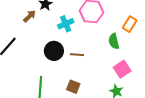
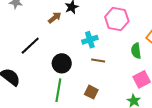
cyan cross: (66, 24) -> (90, 40), moved
black circle: (54, 51) -> (62, 63), moved

